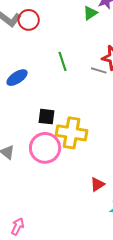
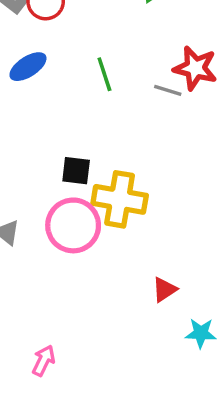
blue ellipse: (17, 78) -> (28, 67), moved
pink arrow: (18, 226) -> (44, 361), moved

